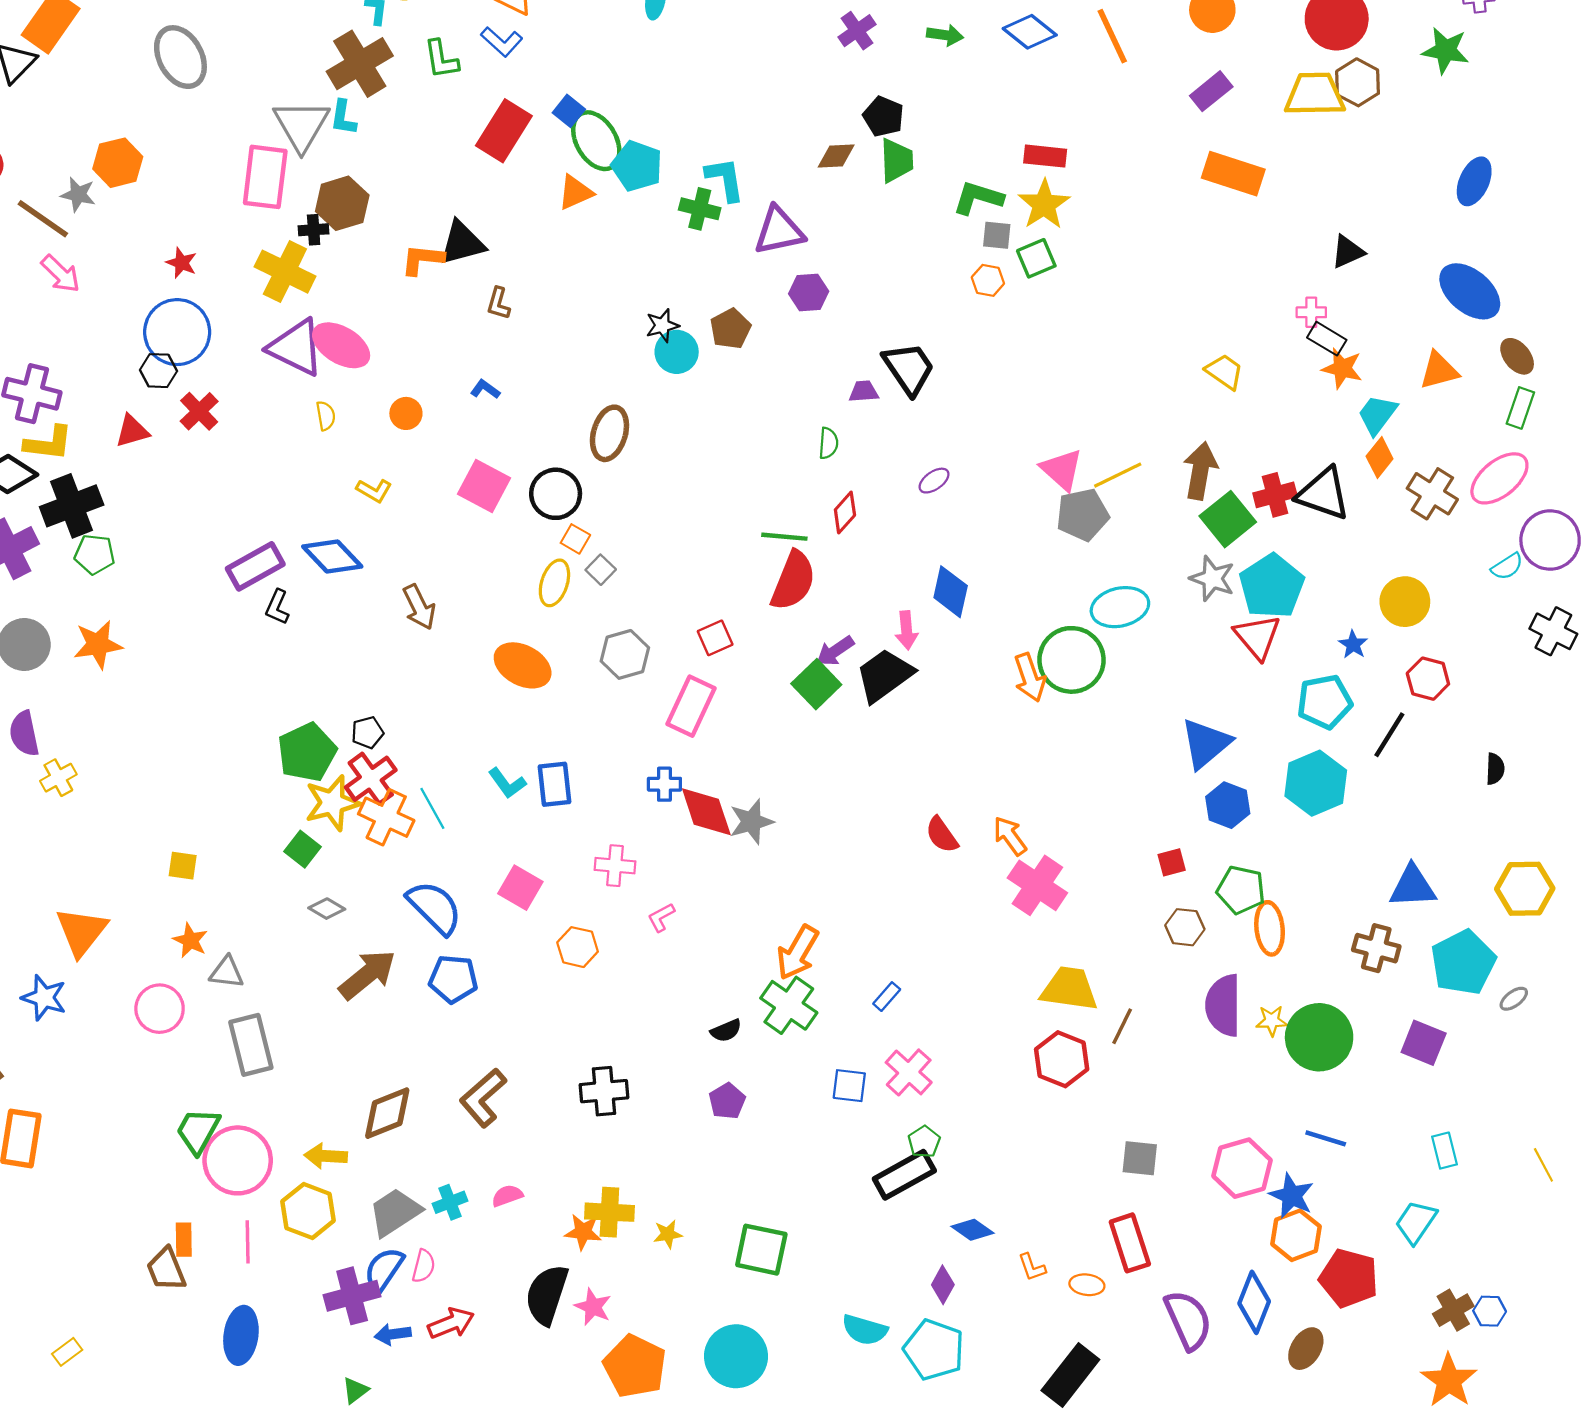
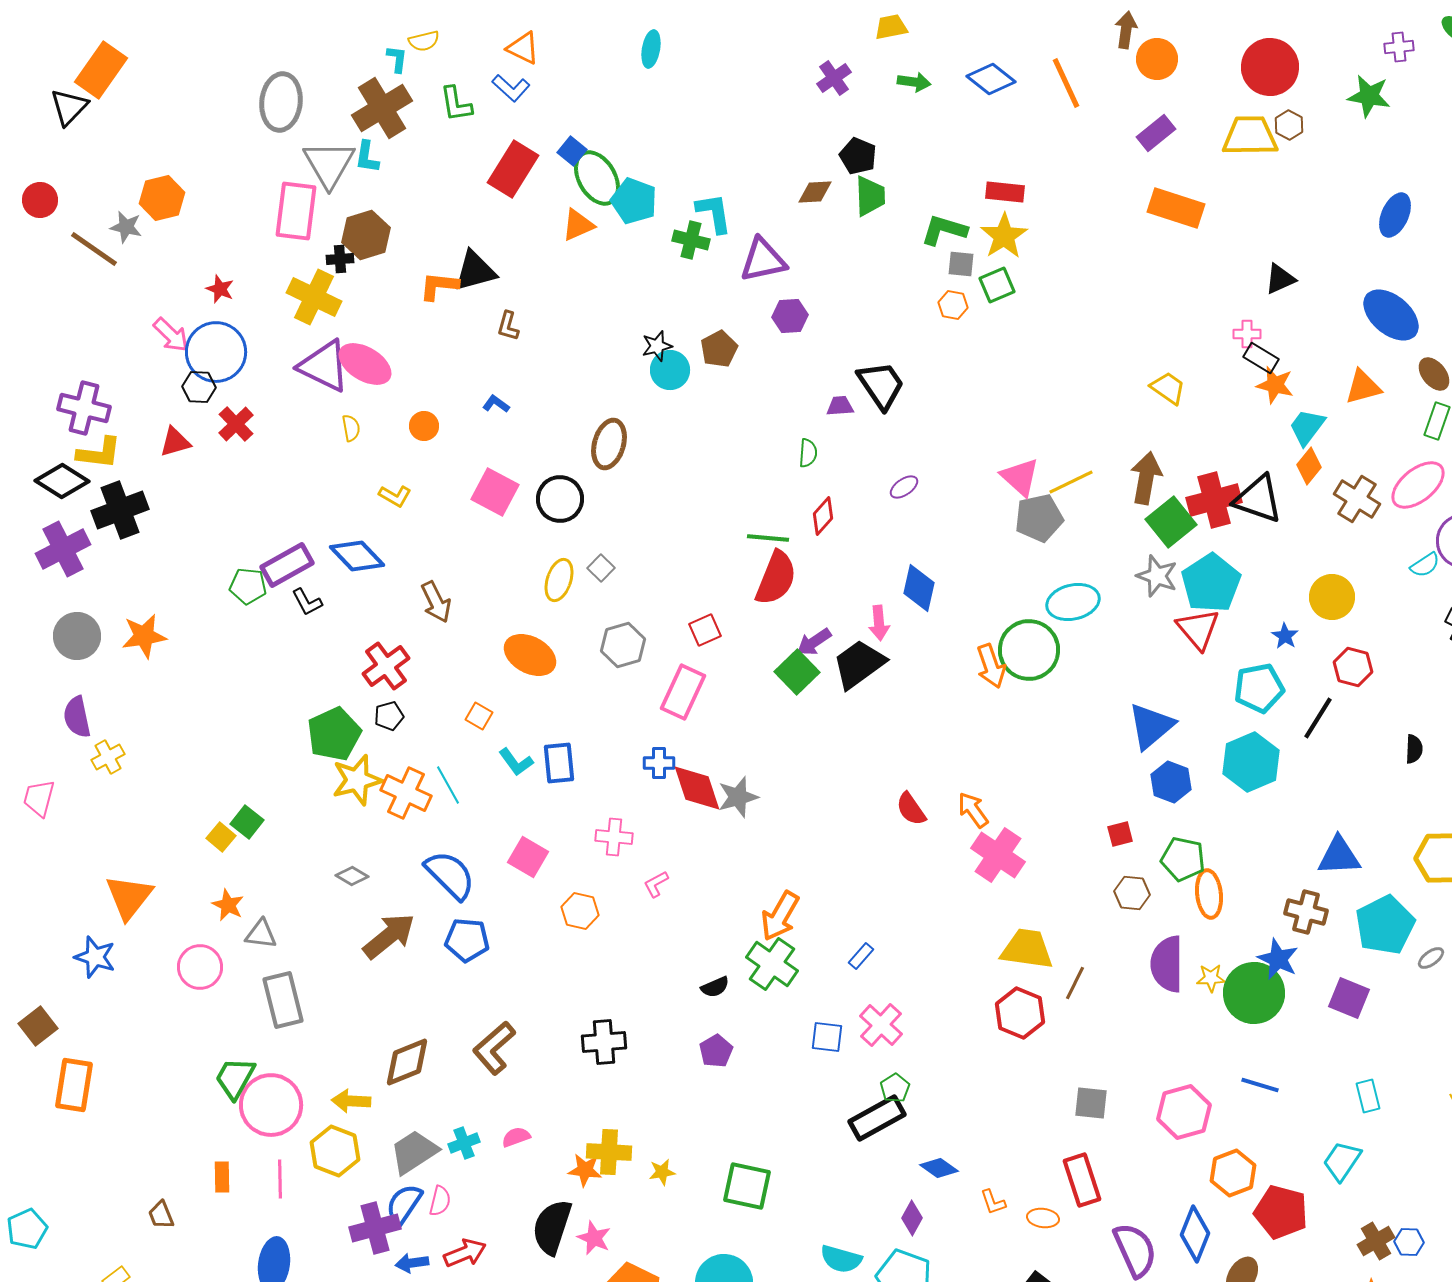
gray ellipse: (180, 57) -> (281, 102), moved, turned 34
brown hexagon: (1358, 82) -> (1289, 125), size x0.7
pink arrow: (61, 274) -> (171, 335), moved
red cross: (1275, 495) -> (1214, 500), size x1.4
orange square: (575, 539) -> (479, 716), moved
green pentagon: (95, 554) -> (248, 586), moved
black L-shape: (277, 607) -> (307, 602), turned -52
red cross: (371, 779) -> (386, 666), moved
green square: (303, 849) -> (247, 822), moved
yellow square: (183, 866) -> (221, 837), turned 32
blue star: (1292, 1196) -> (1278, 959), moved
brown trapezoid: (166, 1269) -> (161, 1215), moved, size x0.7

